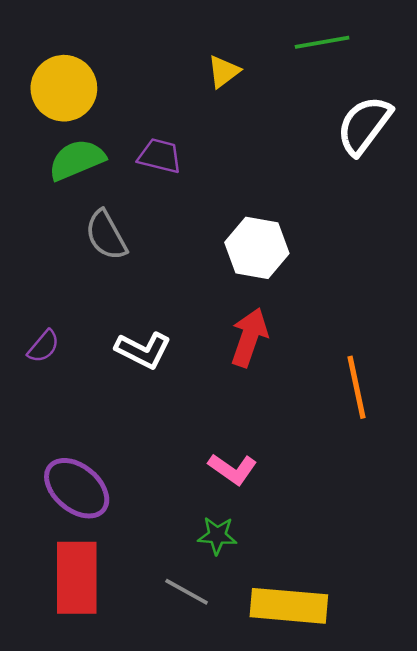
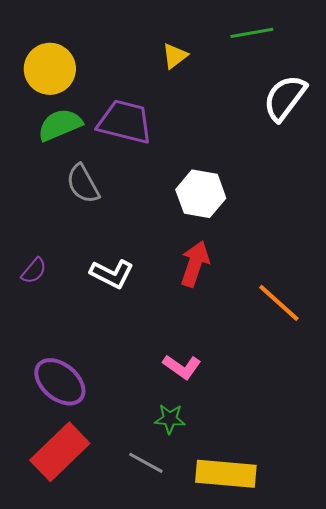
purple trapezoid: (160, 156) -> (125, 122), size x1.6
orange line: (357, 387) -> (279, 303), turned -36
red rectangle: (77, 578) -> (60, 452), turned 46

